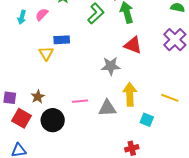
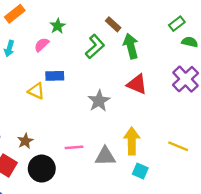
pink semicircle: (42, 14) -> (42, 45), moved
yellow triangle: (46, 53) -> (36, 91), turned -35
gray star: (111, 66) -> (99, 101), moved, turned -30
cyan square: (147, 120) -> (140, 171), moved

